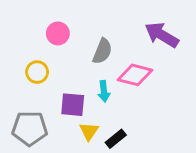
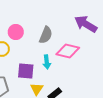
pink circle: (58, 33) -> (16, 32), moved

